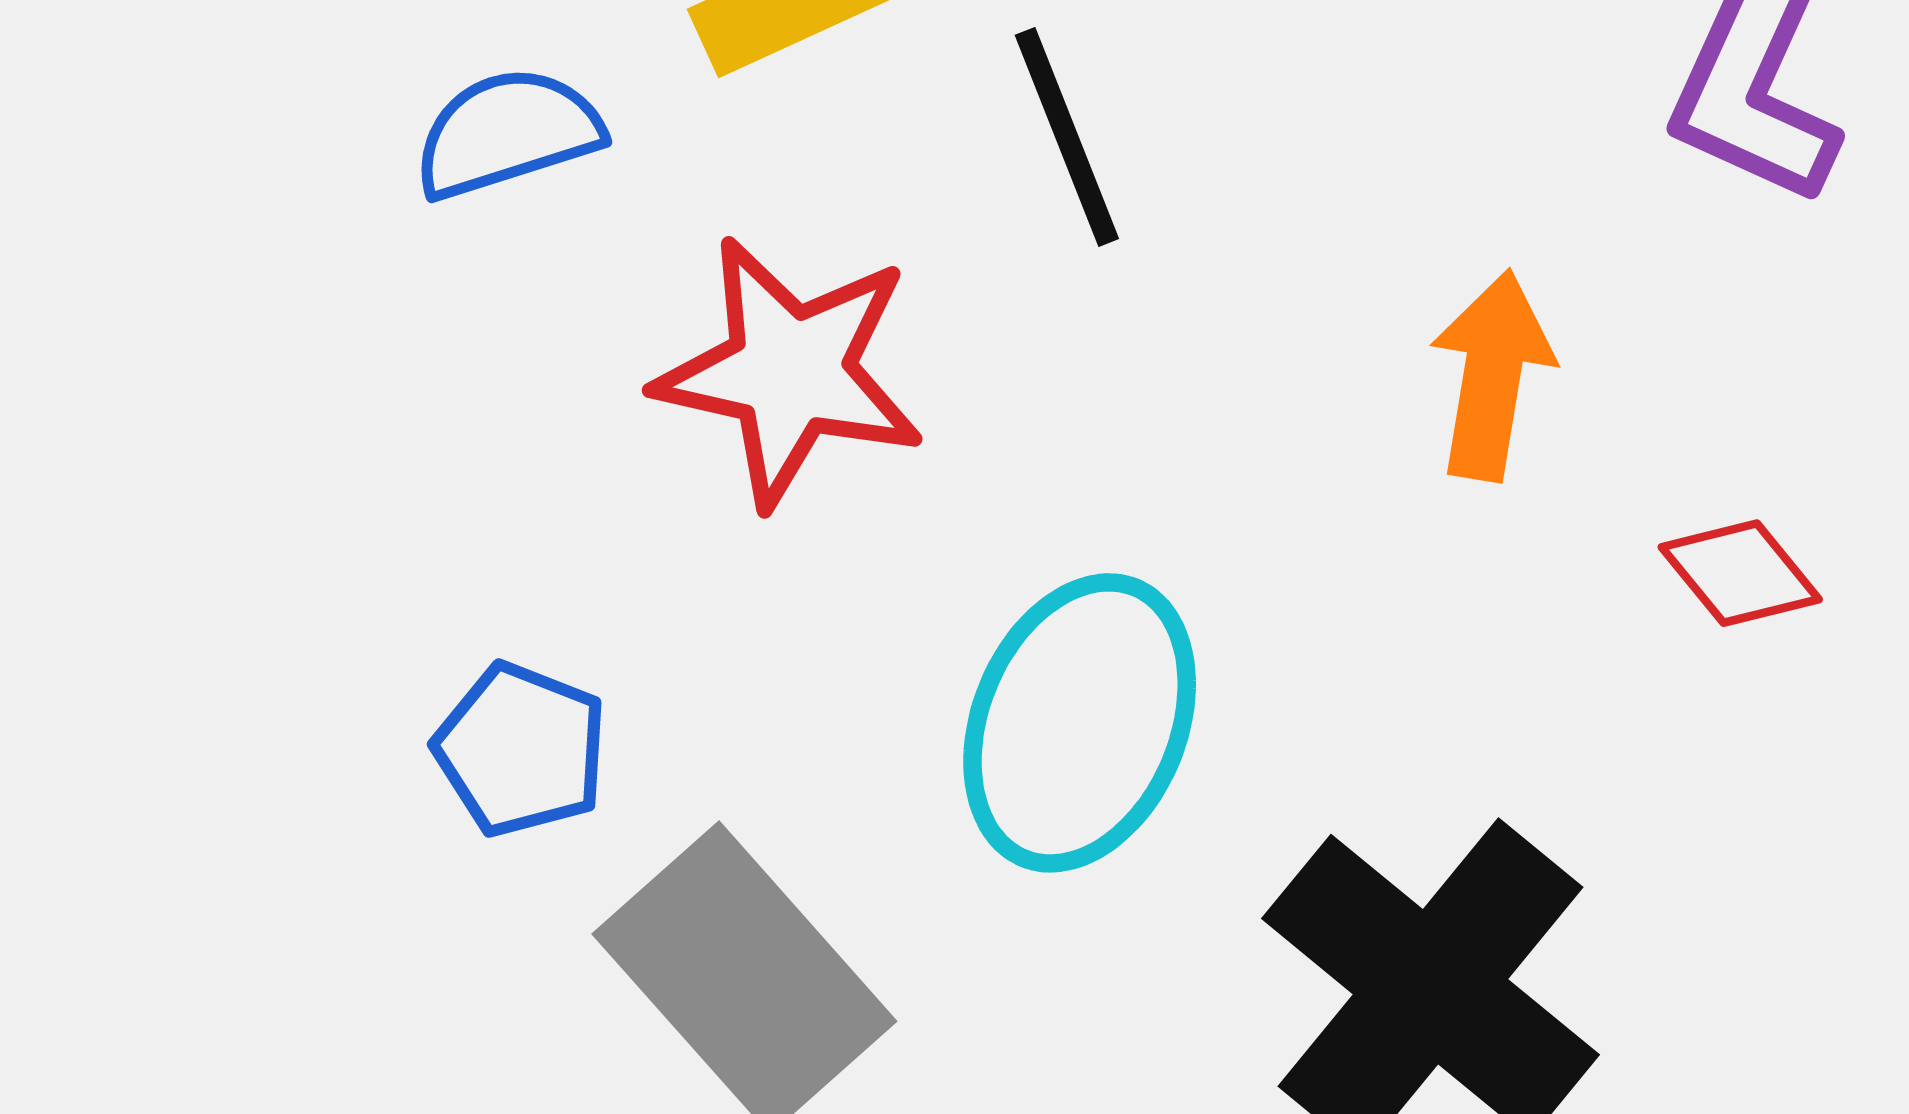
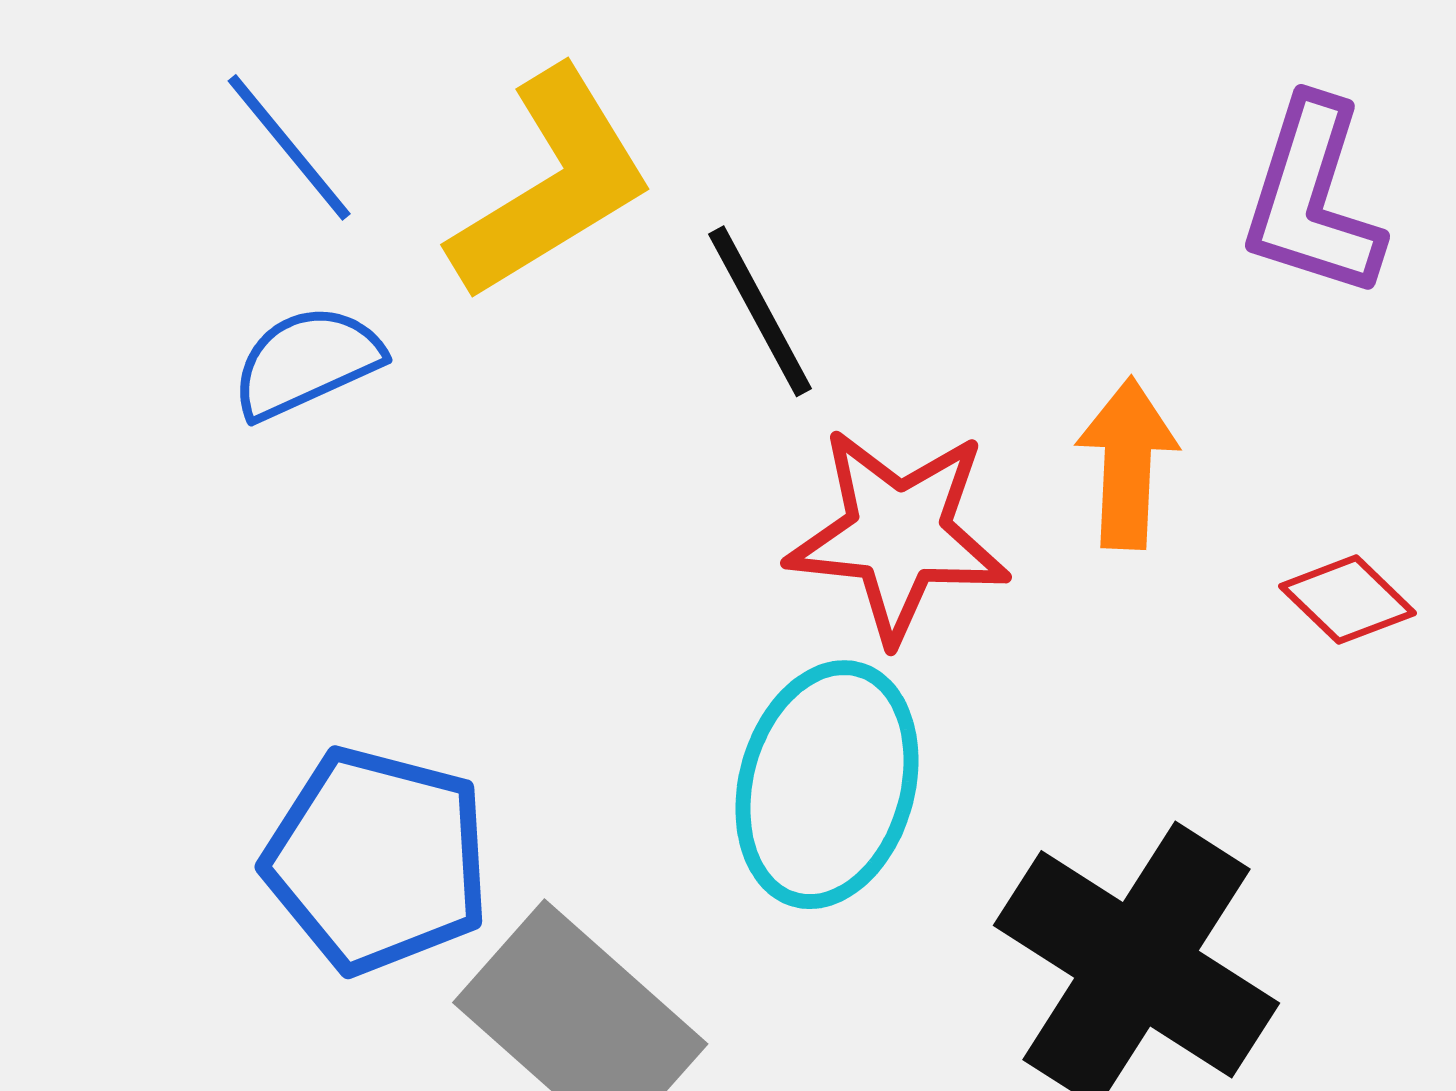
red star: (790, 372) -> (898, 535), moved
blue pentagon: (521, 750) -> (377, 860), size x1.6

